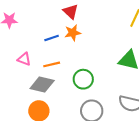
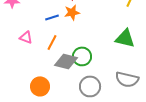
orange line: (52, 64) -> (52, 42), turned -49
gray diamond: (42, 84) -> (66, 61), moved

